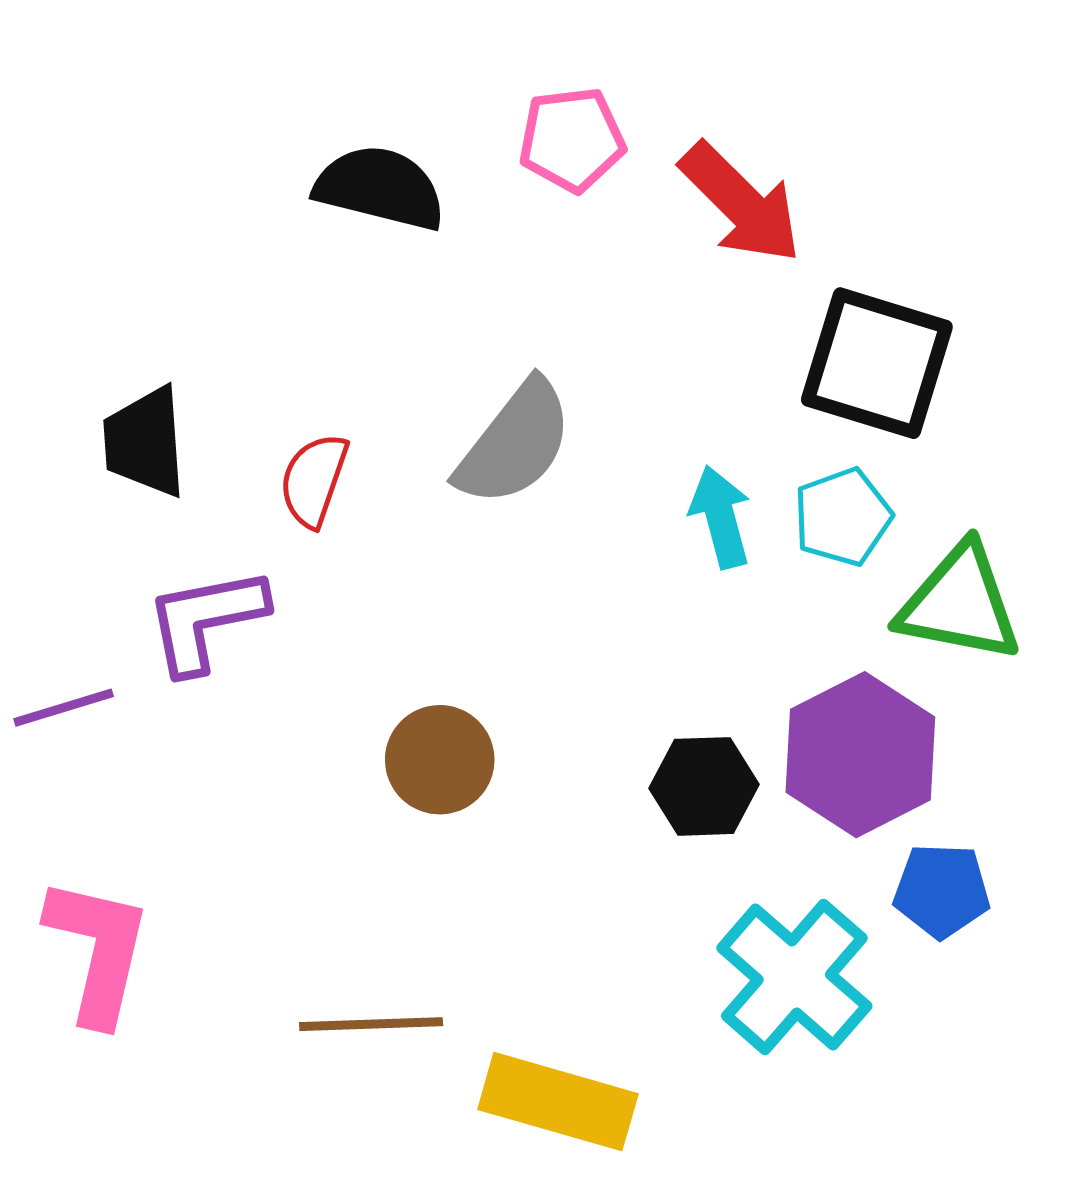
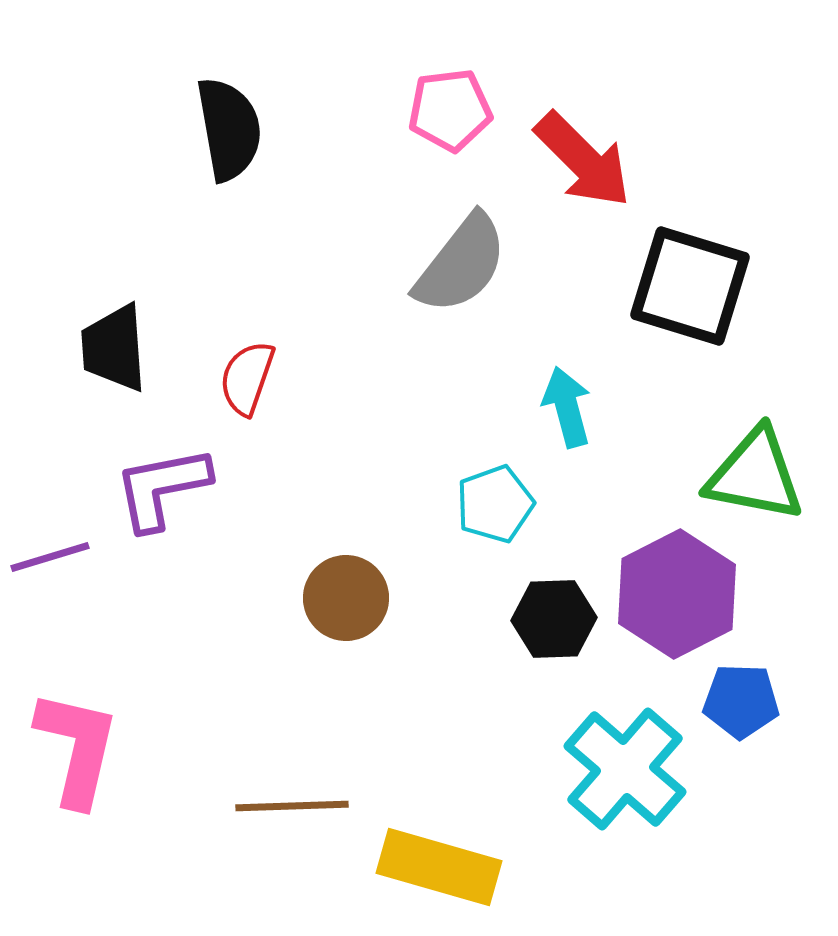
black semicircle: (380, 188) -> (229, 129), moved, turned 66
gray semicircle: (515, 443) -> (461, 264), moved
cyan pentagon: (843, 517) -> (495, 504), moved

